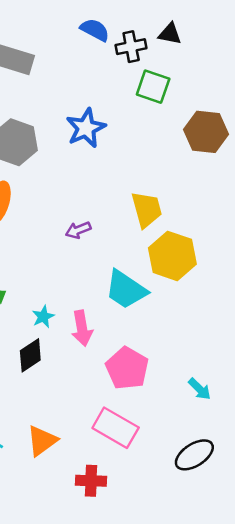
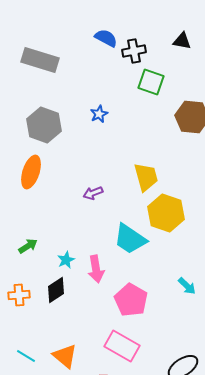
black triangle: (170, 34) -> (182, 41), moved
blue star: (86, 128) -> (99, 114), size x0.6
cyan arrow: (200, 389) -> (187, 286), moved
orange triangle: (42, 441) -> (65, 356), turned -44

